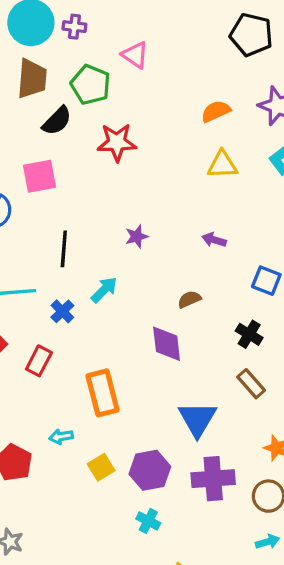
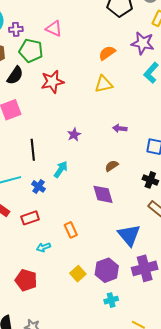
purple cross: (74, 27) -> (16, 29), moved
yellow triangle: (222, 165) -> (104, 84), moved
red rectangle: (39, 361) -> (30, 218), turned 54
orange rectangle: (102, 393) -> (71, 230), size x0.6
cyan arrow: (61, 437) -> (44, 247), moved
cyan cross: (148, 521) -> (111, 300), turned -32

